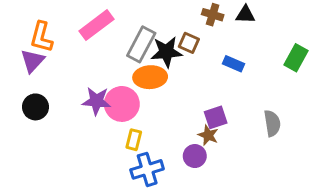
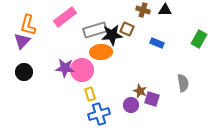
gray rectangle: (141, 44) -> (95, 30), turned 45
purple square: (216, 117) -> (152, 99), moved, turned 35
yellow rectangle: (134, 140) -> (90, 94), turned -32

